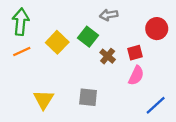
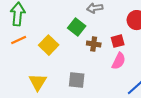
yellow square: (57, 42) -> (49, 45), moved
brown cross: (108, 56) -> (94, 44), turned -32

